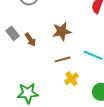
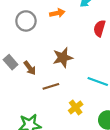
brown line: (63, 59) -> (51, 86), moved

